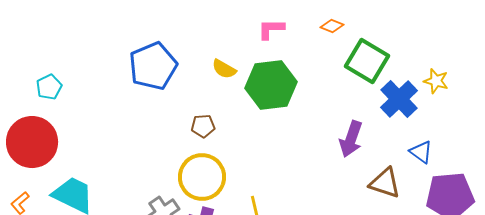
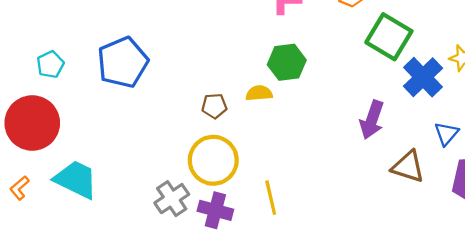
blue pentagon: (153, 66) -> (123, 62), moved
yellow semicircle: (224, 69) -> (259, 93), moved, turned 145
green hexagon: (271, 85) -> (287, 62), size x0.7
blue triangle: (421, 152) -> (446, 134), turned 35

